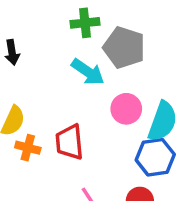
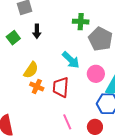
cyan arrow: (88, 72) -> (71, 60), moved

